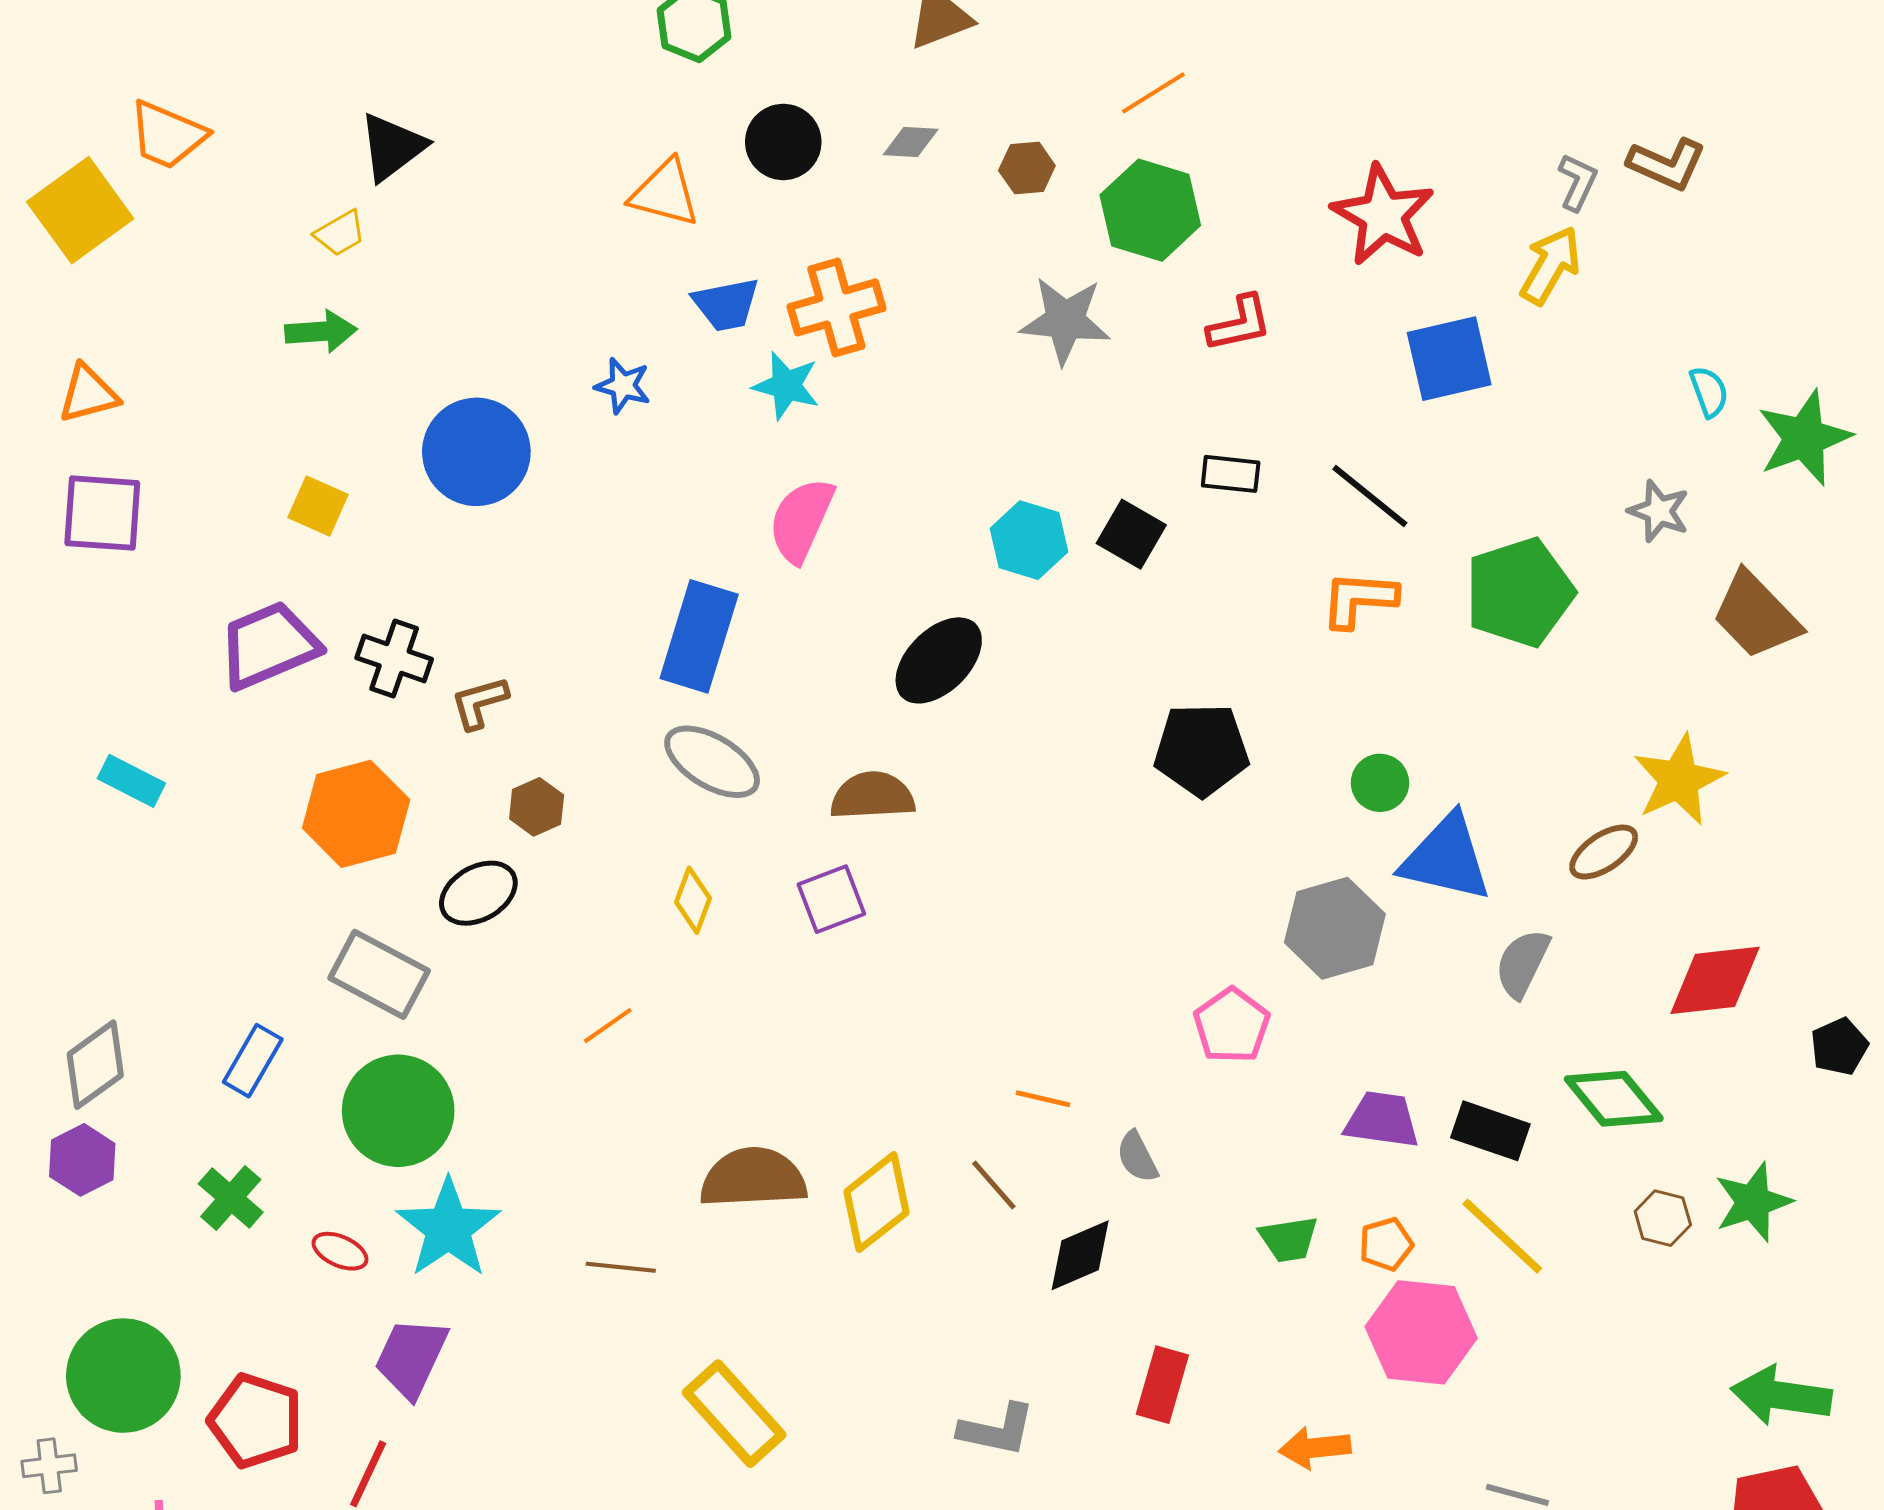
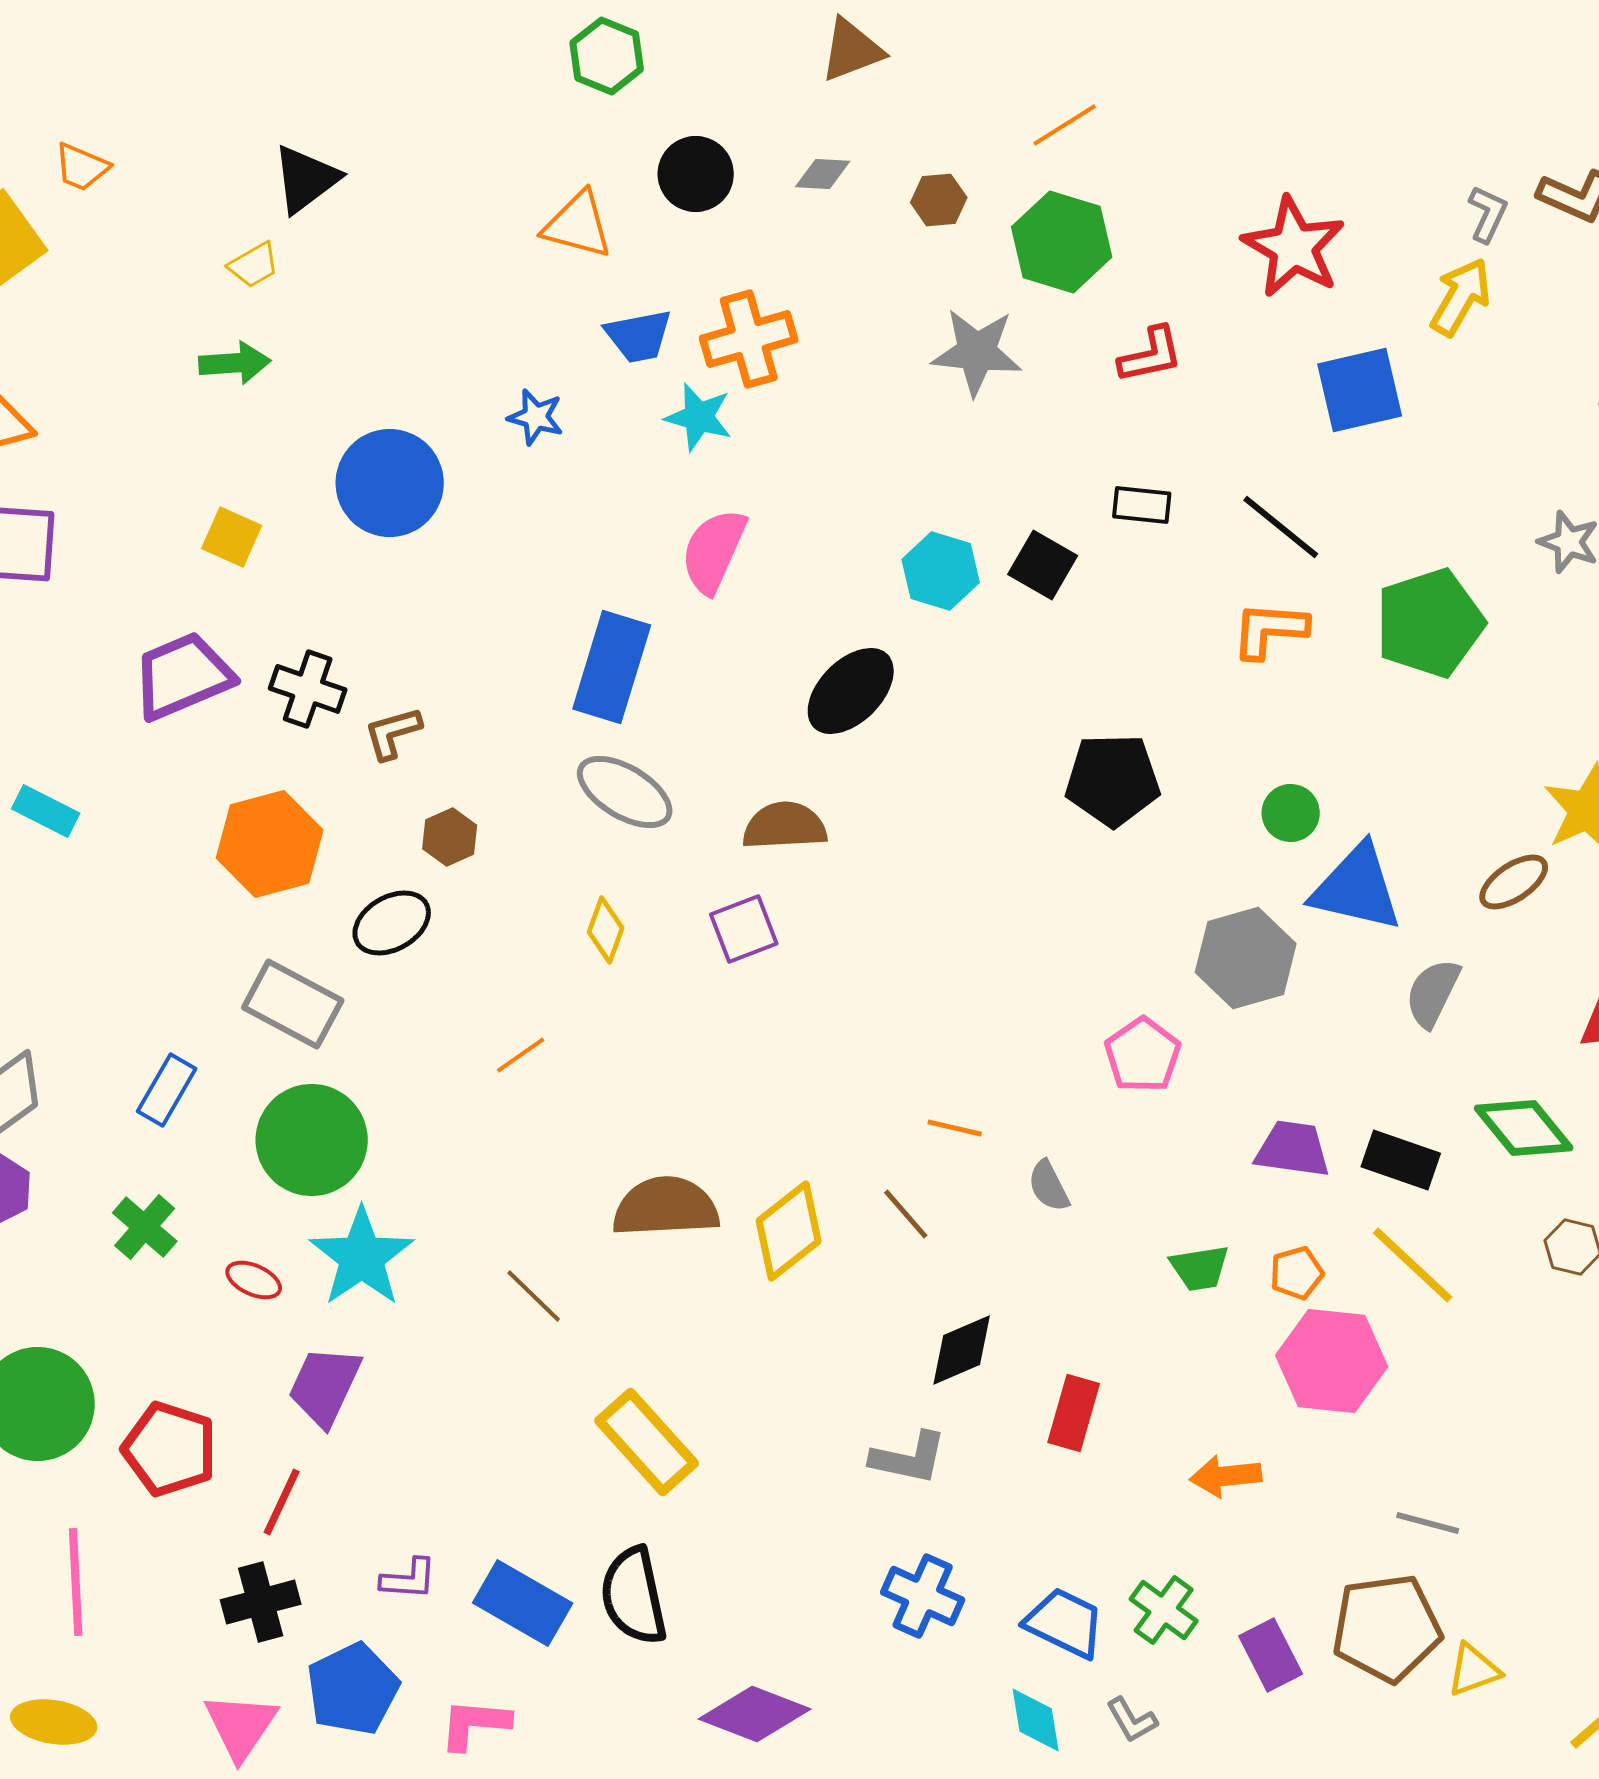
orange trapezoid: (167, 135) -> (82, 167), size x0.7
black diamond: (1080, 1255) -> (962, 1350), moved
brown line: (621, 1267) -> (534, 1296), turned 38

